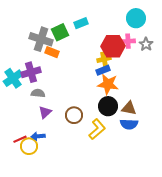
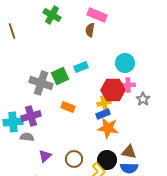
cyan circle: (136, 18) -> (125, 63), moved
gray star: (146, 44) -> (143, 99), moved
orange rectangle: (52, 52) -> (68, 107), moved
cyan cross: (13, 78) -> (13, 122), turned 30
gray semicircle: (38, 93) -> (27, 137), moved
black circle: (108, 106) -> (107, 160), moved

